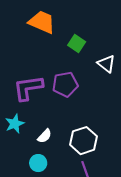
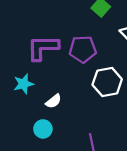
white hexagon: (83, 141) -> (107, 82), moved

